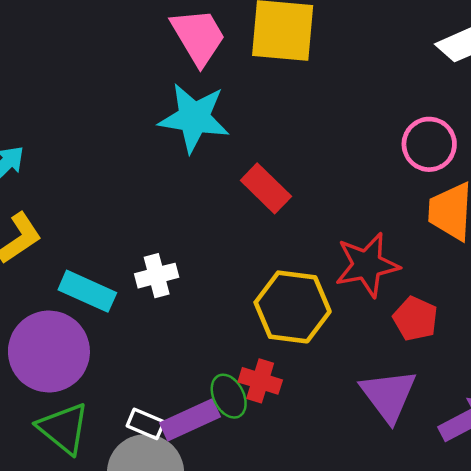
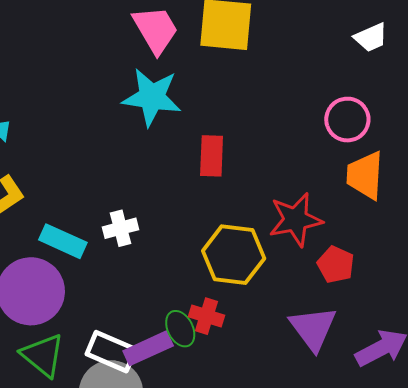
red rectangle: (266, 188) -> (212, 156), turned 48
white rectangle: (146, 424) -> (111, 352), size x1.6

